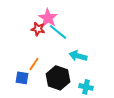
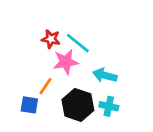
pink star: (48, 18) -> (66, 62), moved, turned 30
cyan cross: (86, 87) -> (109, 106), moved

